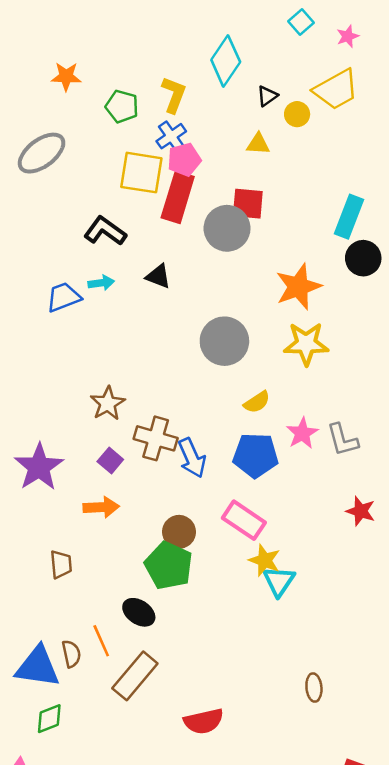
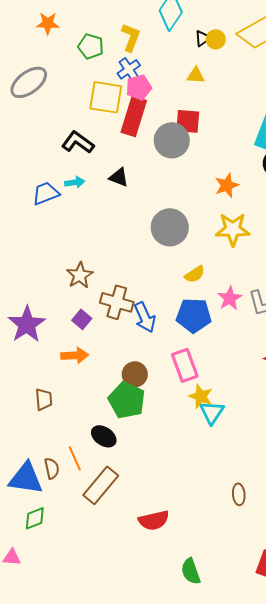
yellow circle: (297, 114) -> (216, 39), moved
orange star: (298, 287) -> (227, 185), size x0.7
pink rectangle: (244, 520) -> (185, 365), turned 36

